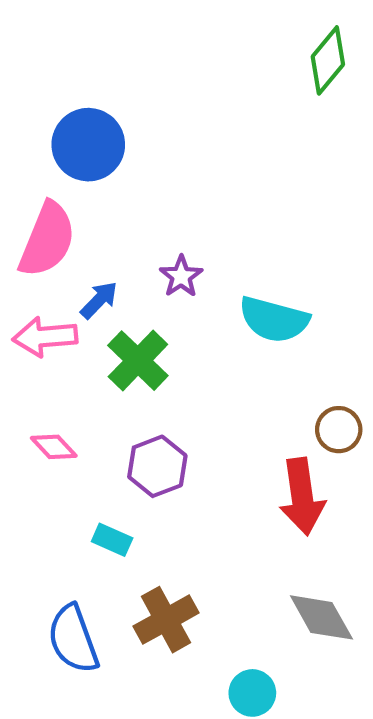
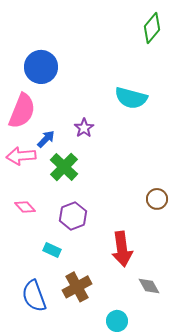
cyan semicircle: (274, 319) -> (131, 98), moved
red arrow: (302, 497) -> (122, 249), moved
gray diamond: (321, 617) -> (149, 286), size x0.7

